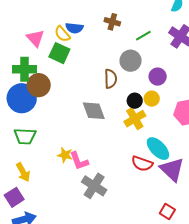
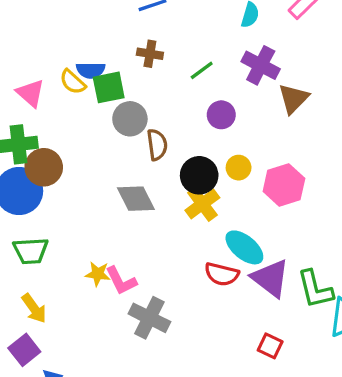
green square: (59, 53) -> (109, 87), moved, turned -30
gray circle: (131, 61) -> (130, 119), moved
purple circle: (158, 77) -> (221, 115), moved
yellow circle: (152, 99) -> (239, 168), moved
black circle: (135, 101) -> (199, 175), size x1.5

